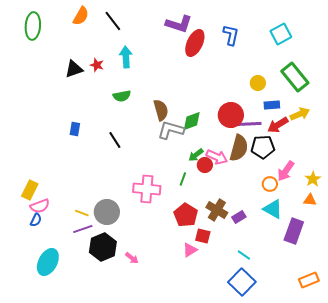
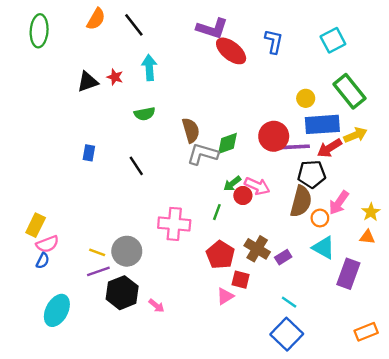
red ellipse: (195, 43) -> (231, 51), turned -76
blue rectangle: (272, 105) -> (322, 124), size x1.8
brown semicircle: (239, 148) -> (301, 201), moved

